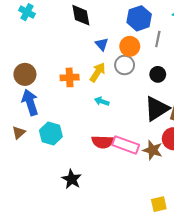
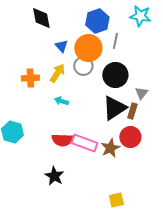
orange circle: (130, 46) -> (88, 48), size x1.4
black circle: (158, 74) -> (115, 75), size x1.6
brown star: (153, 150) -> (110, 148), turned 30
black star: (72, 179) -> (54, 176), moved

